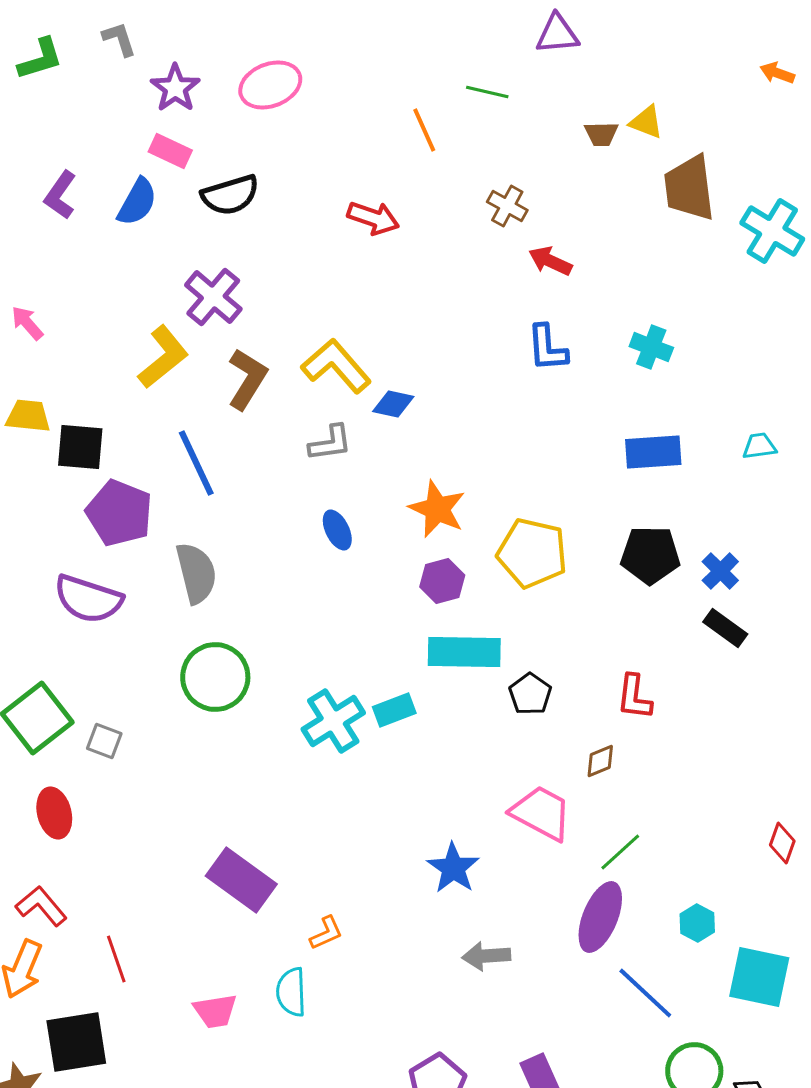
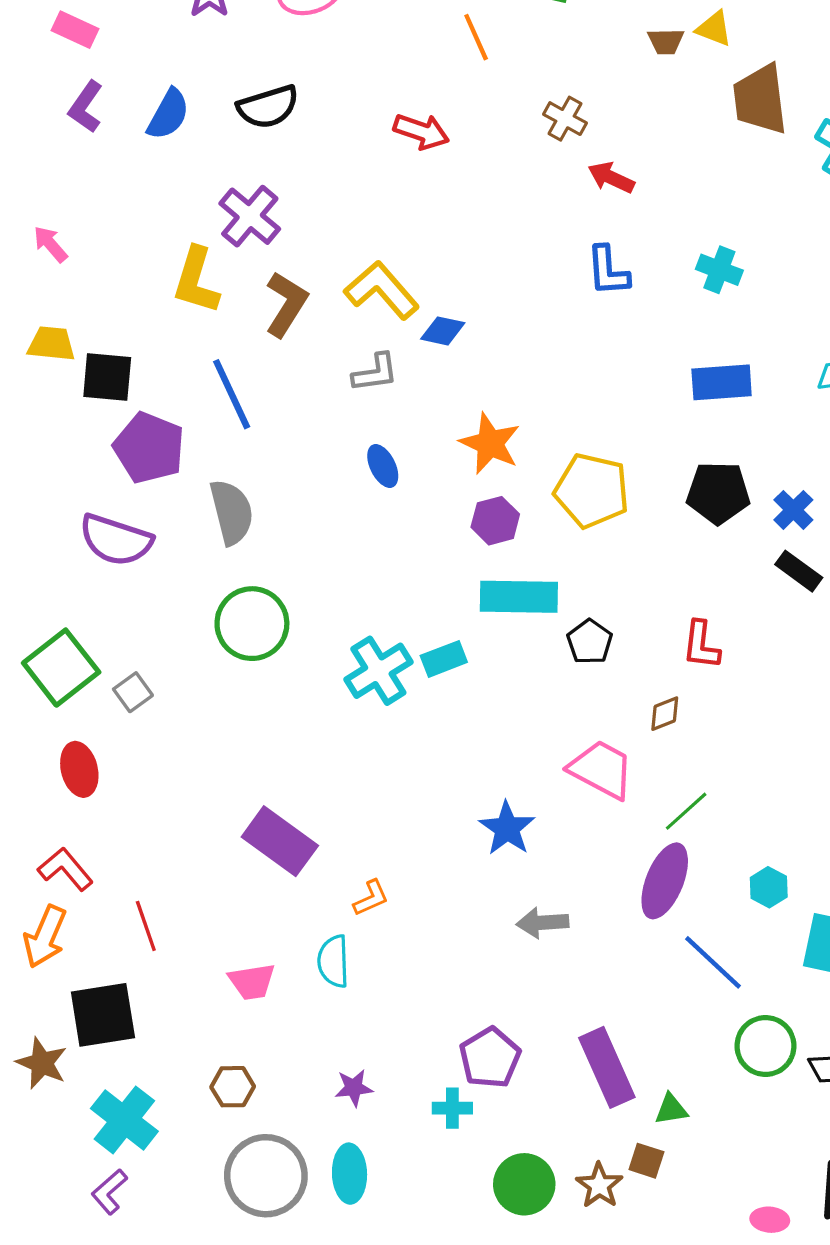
pink rectangle: (170, 151) -> (75, 30), moved
yellow L-shape: (163, 357) -> (196, 281), turned 146
gray square: (104, 741) -> (133, 692), turned 33

